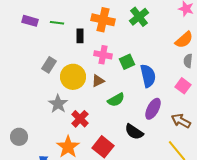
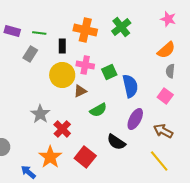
gray rectangle: (49, 65) -> (30, 54), moved
yellow circle: (73, 77) -> (62, 75), moved

